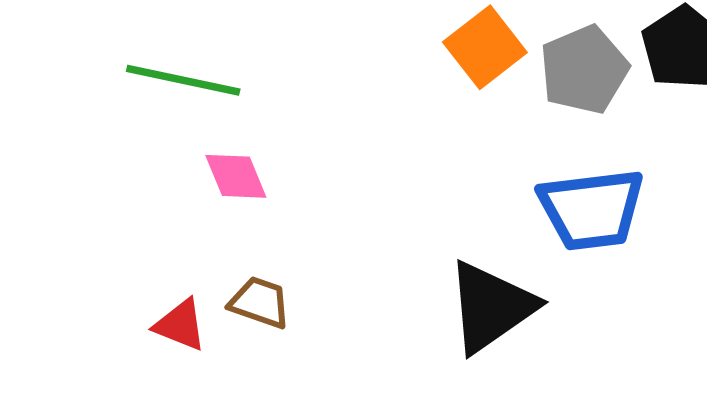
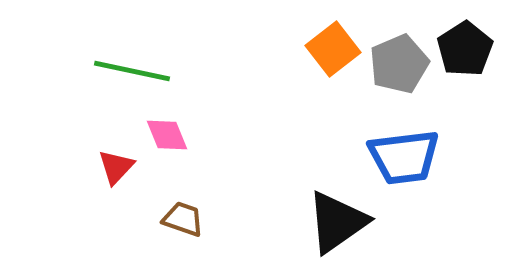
red triangle: (180, 325) -> (116, 167), moved, turned 51

